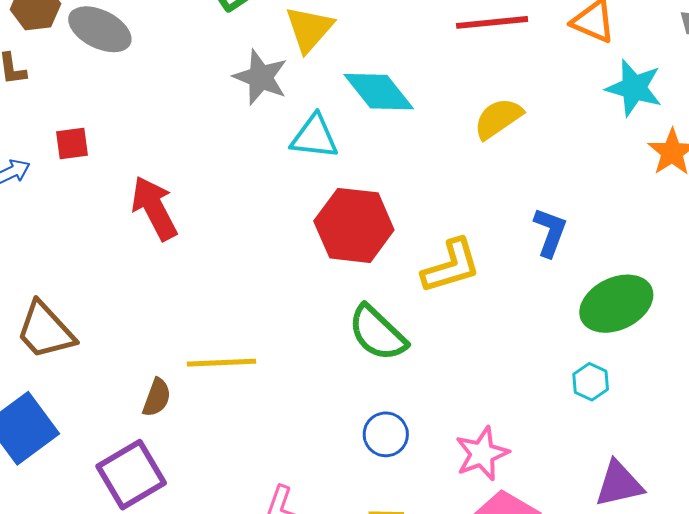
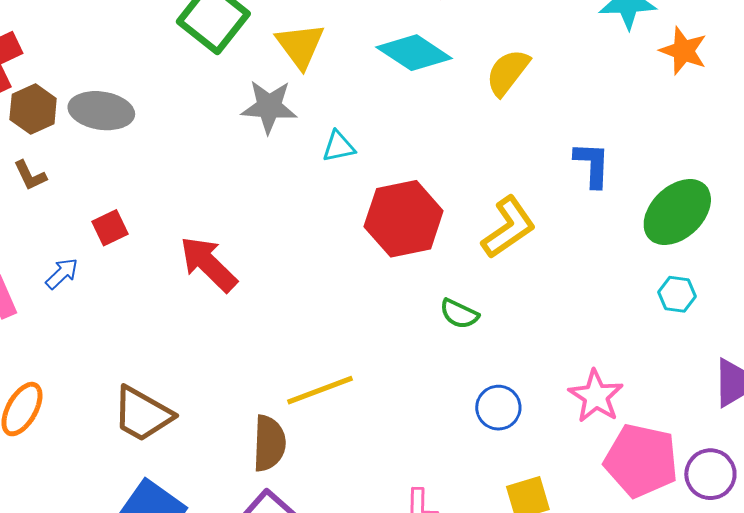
cyan diamond: (379, 92) -> (414, 53), moved
cyan triangle: (314, 137) -> (339, 147), size x0.7
green semicircle: (377, 333) -> (459, 314), size x0.6
brown semicircle: (157, 398) -> (269, 443), size x1.4

